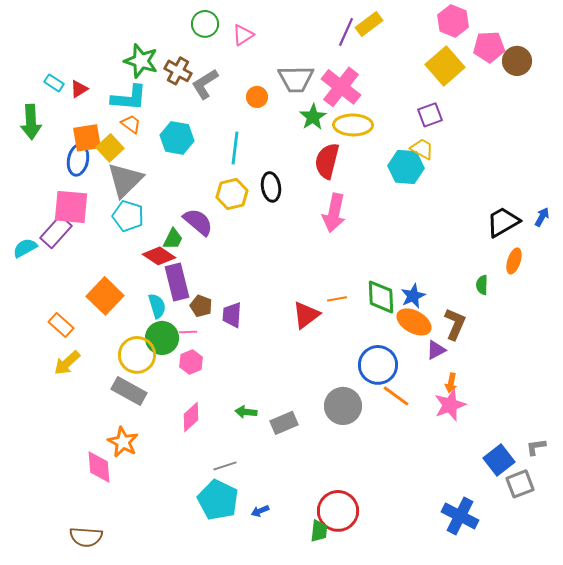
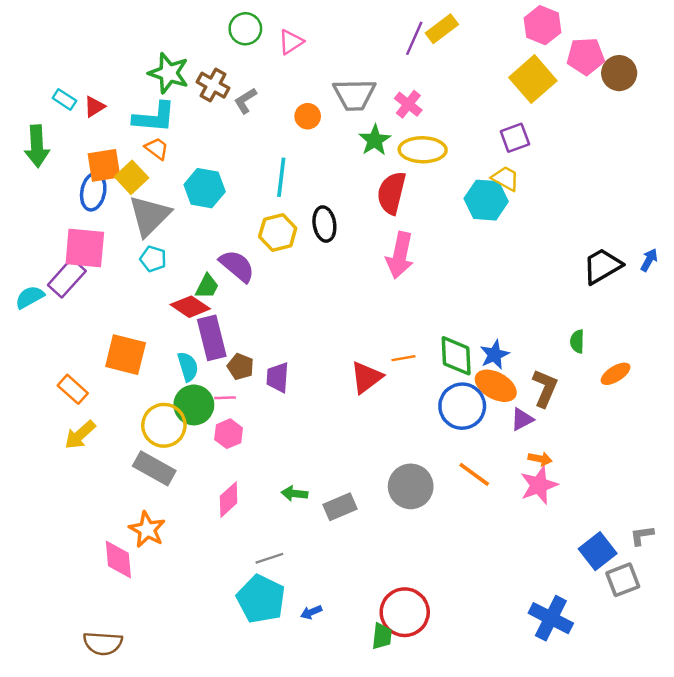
gray L-shape: (205, 84) -> (245, 101), size x0.7
pink cross: (341, 87) -> (408, 104), size x0.6
cyan hexagon: (177, 138) -> (205, 188), moved
cyan pentagon: (128, 216) -> (153, 259), size x0.7
orange ellipse: (514, 261) -> (616, 374), moved, turned 40
orange square: (105, 296) -> (126, 355), turned -30
blue circle: (378, 365) -> (462, 406), moved
orange arrow: (451, 383) -> (540, 459), turned -90

